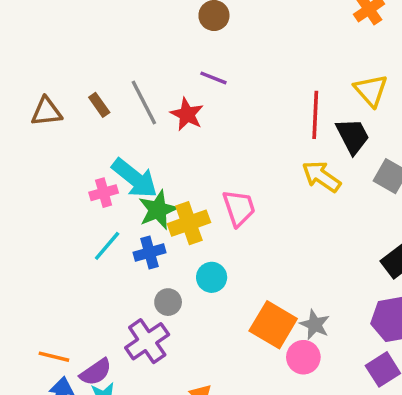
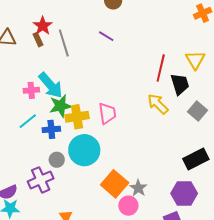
red star: (187, 114) -> (43, 26), moved
cyan circle: (212, 277) -> (84, 150), size x1.8

